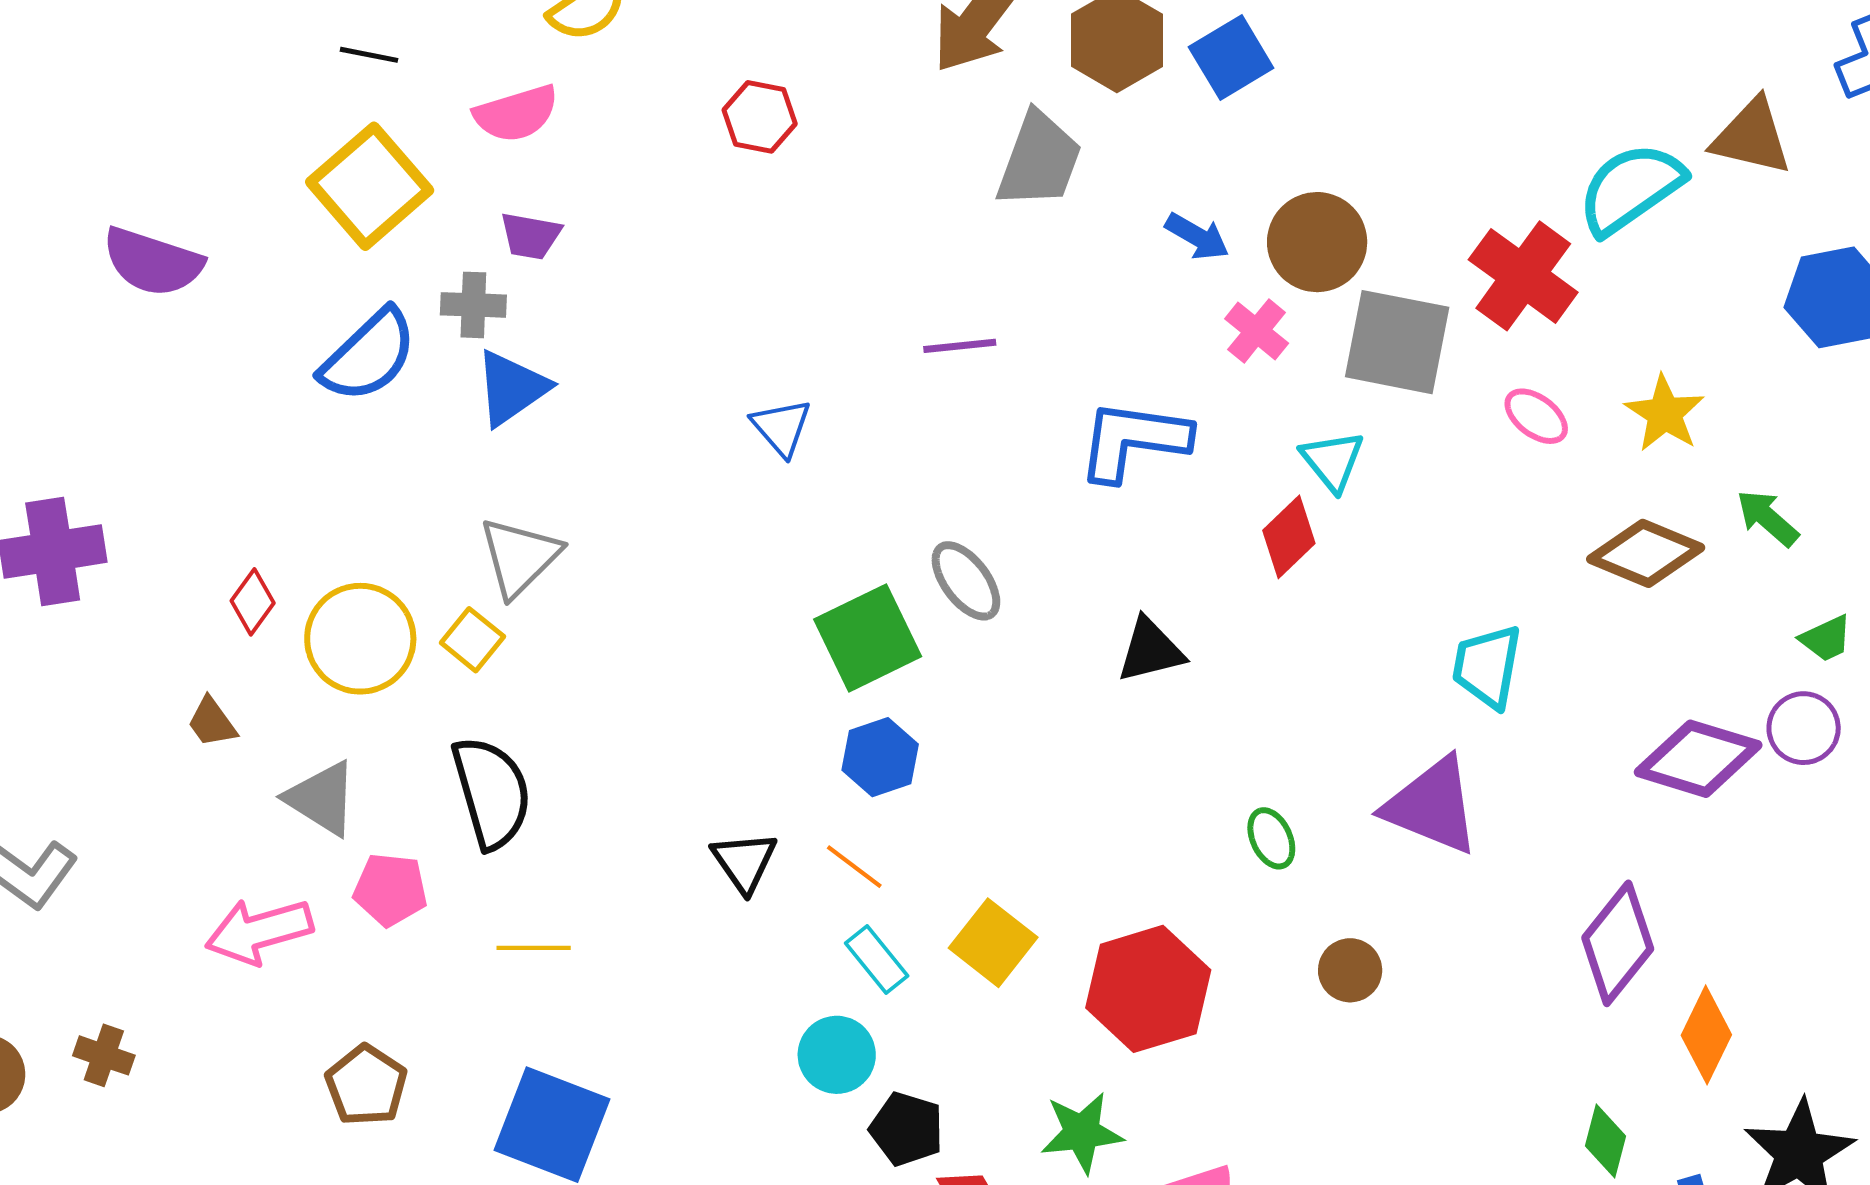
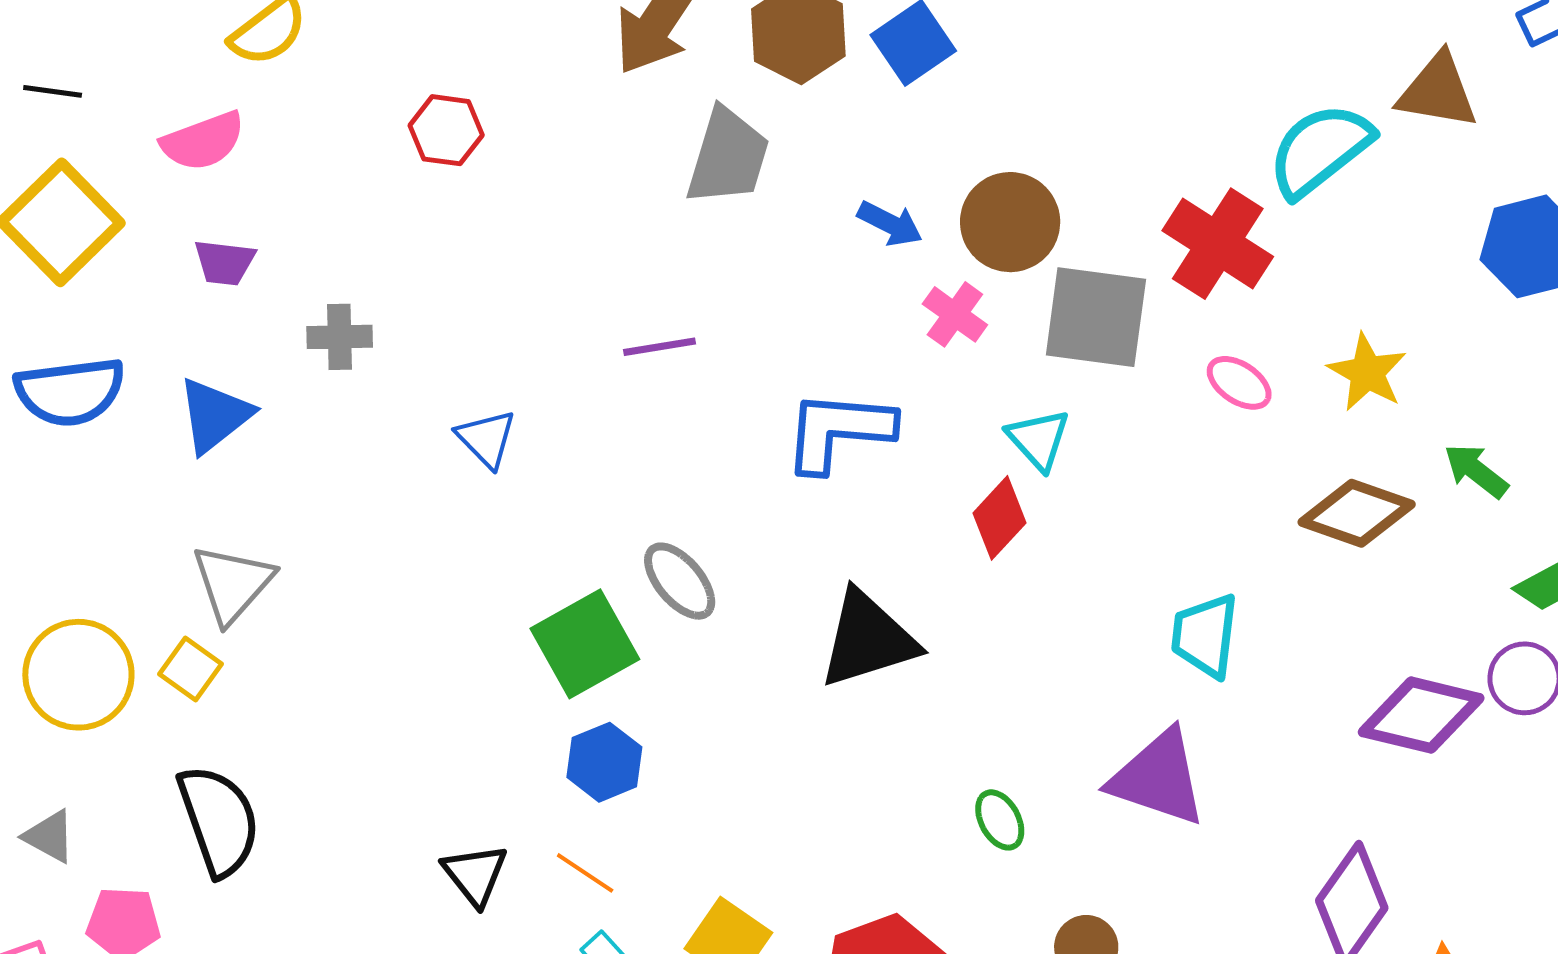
gray cross: (473, 305) -> (340, 337), moved
blue semicircle: (369, 356) -> (70, 392), turned 40
black triangle: (1150, 650) -> (868, 639), size x1.5
gray triangle: (322, 798) -> (49, 836), size x0.7

